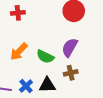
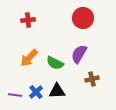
brown cross: (71, 73) -> (92, 79), moved

